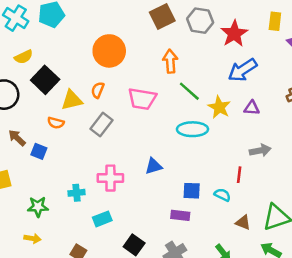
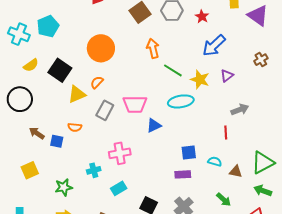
red star: (234, 34) -> (202, 16), size x0.6
black square: (45, 80) -> (60, 70), moved
orange semicircle: (98, 90) -> (97, 82), turned 32
pink trapezoid: (142, 99) -> (135, 104), moved
purple triangle: (252, 108) -> (227, 76), turned -32
orange semicircle: (56, 123) -> (75, 127), moved
blue triangle: (154, 166) -> (154, 125), moved
cyan semicircle: (222, 195) -> (215, 162), moved

